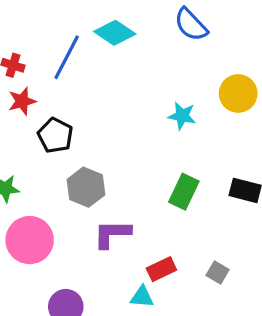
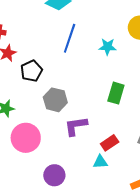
blue line: (67, 57) -> (70, 38), moved
black pentagon: (55, 135) -> (31, 71), turned 30

